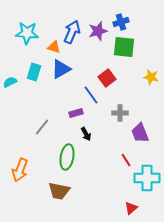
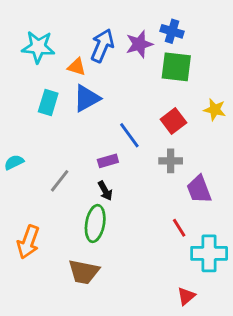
blue cross: (121, 22) -> (172, 31), turned 35
red square: (107, 78) -> (173, 121), moved
cyan semicircle: (10, 82) -> (14, 162), moved
black arrow: (86, 134) -> (105, 191), moved

